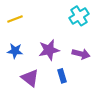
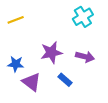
blue star: (15, 51) -> (16, 64), moved
blue rectangle: (62, 76) -> (65, 80), turned -32

